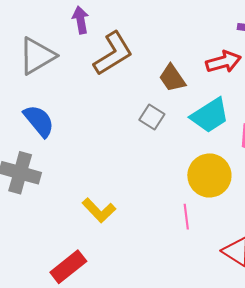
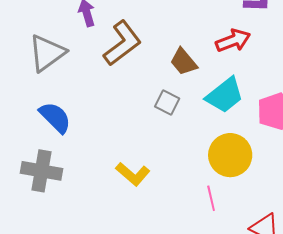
yellow L-shape: (99, 210) -> (133, 174), moved

